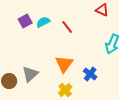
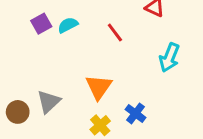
red line: (67, 27) -> (115, 32), moved
blue cross: (90, 74) -> (136, 113), moved

